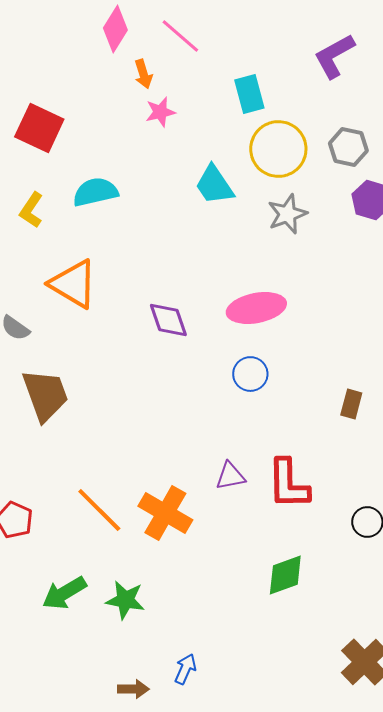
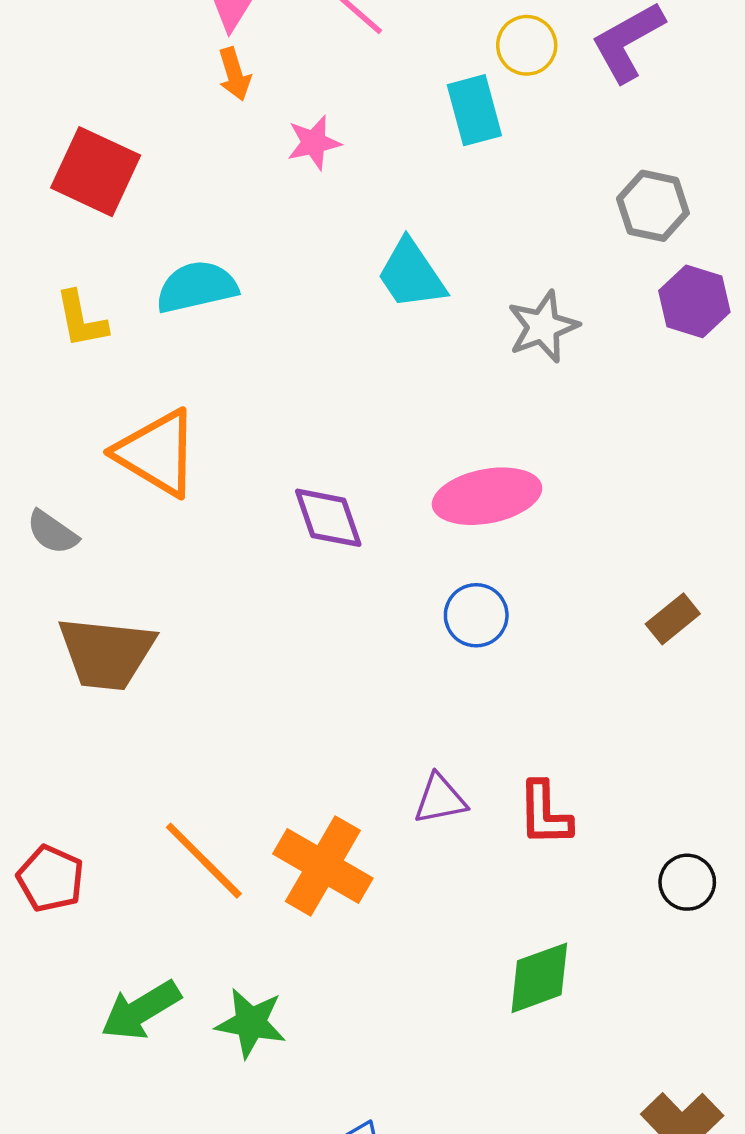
orange arrow: (143, 74) -> (234, 74), moved
yellow circle: (278, 149) -> (527, 45), moved, size x0.6
yellow L-shape: (31, 210) -> (81, 319), turned -45
brown trapezoid: (45, 395) -> (106, 653), turned 116
brown rectangle: (351, 404) -> (673, 619), moved, turned 36
red L-shape: (288, 484) -> (545, 814), size x0.7

